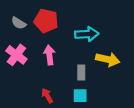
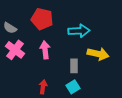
gray semicircle: (19, 23) -> (10, 28), moved
red arrow: (47, 96) -> (43, 87), turned 40
cyan square: (80, 96) -> (73, 87), turned -32

